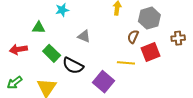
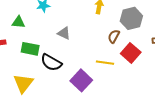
red square: (151, 52) -> (131, 53), turned -30
green rectangle: (52, 53) -> (30, 49), turned -36

